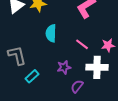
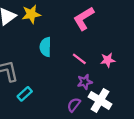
purple star: (64, 67) -> (85, 82), moved
white cross: (97, 67) -> (100, 100), moved, turned 30

